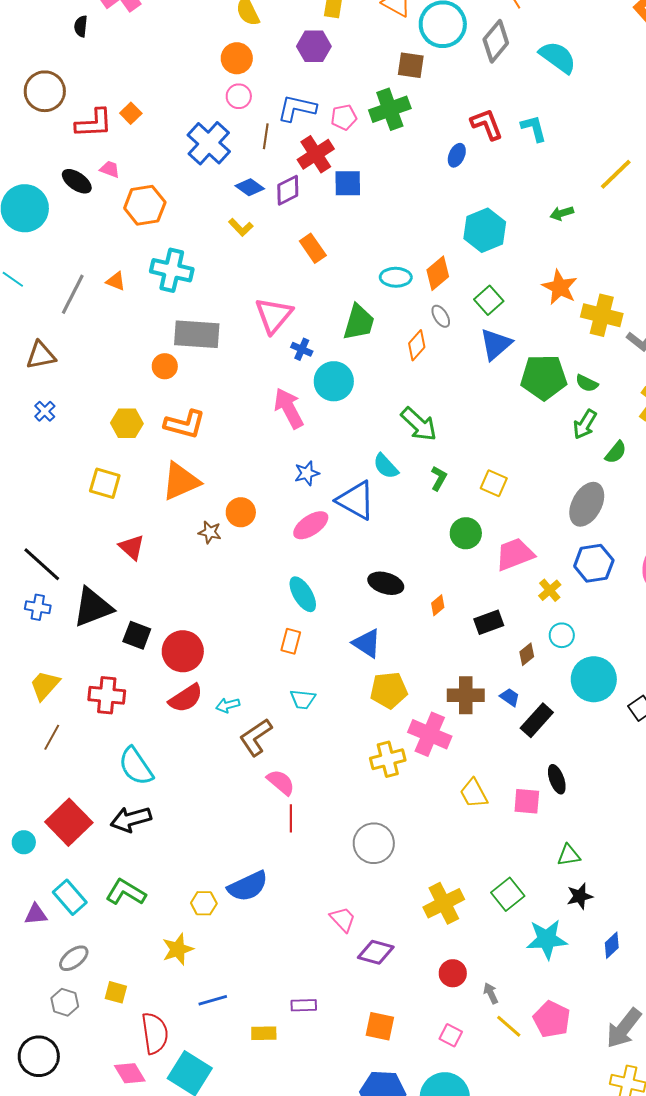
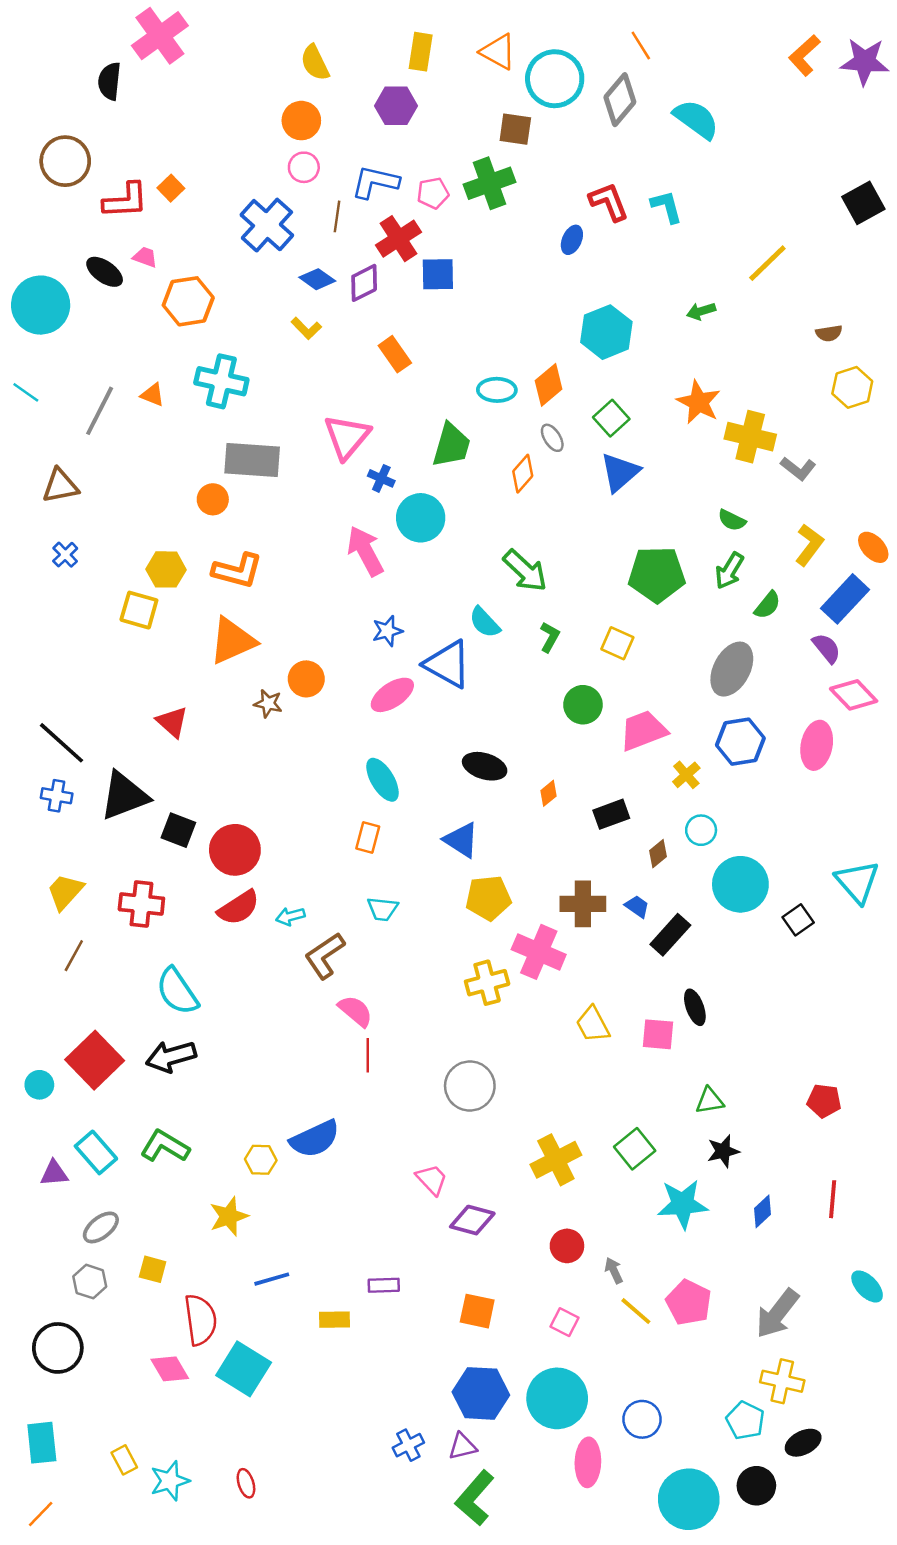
black semicircle: (81, 26) -> (109, 81), size x1.4
green pentagon: (544, 377) -> (657, 574), moved
yellow square: (105, 483) -> (139, 610), moved

